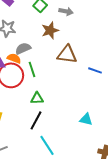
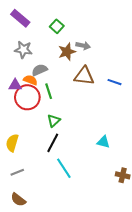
gray arrow: (66, 11) -> (83, 46), moved
blue line: (95, 70) -> (115, 82), moved
green triangle: (37, 98) -> (54, 121), turned -40

